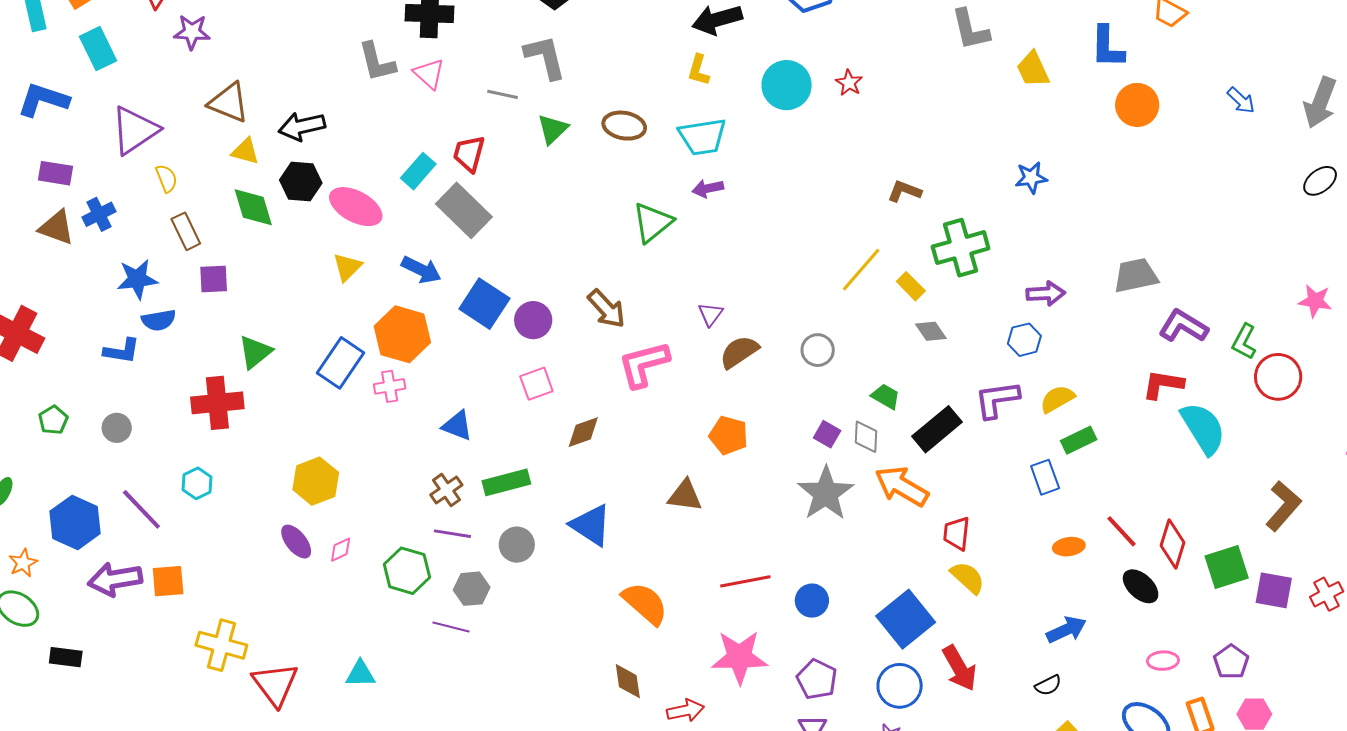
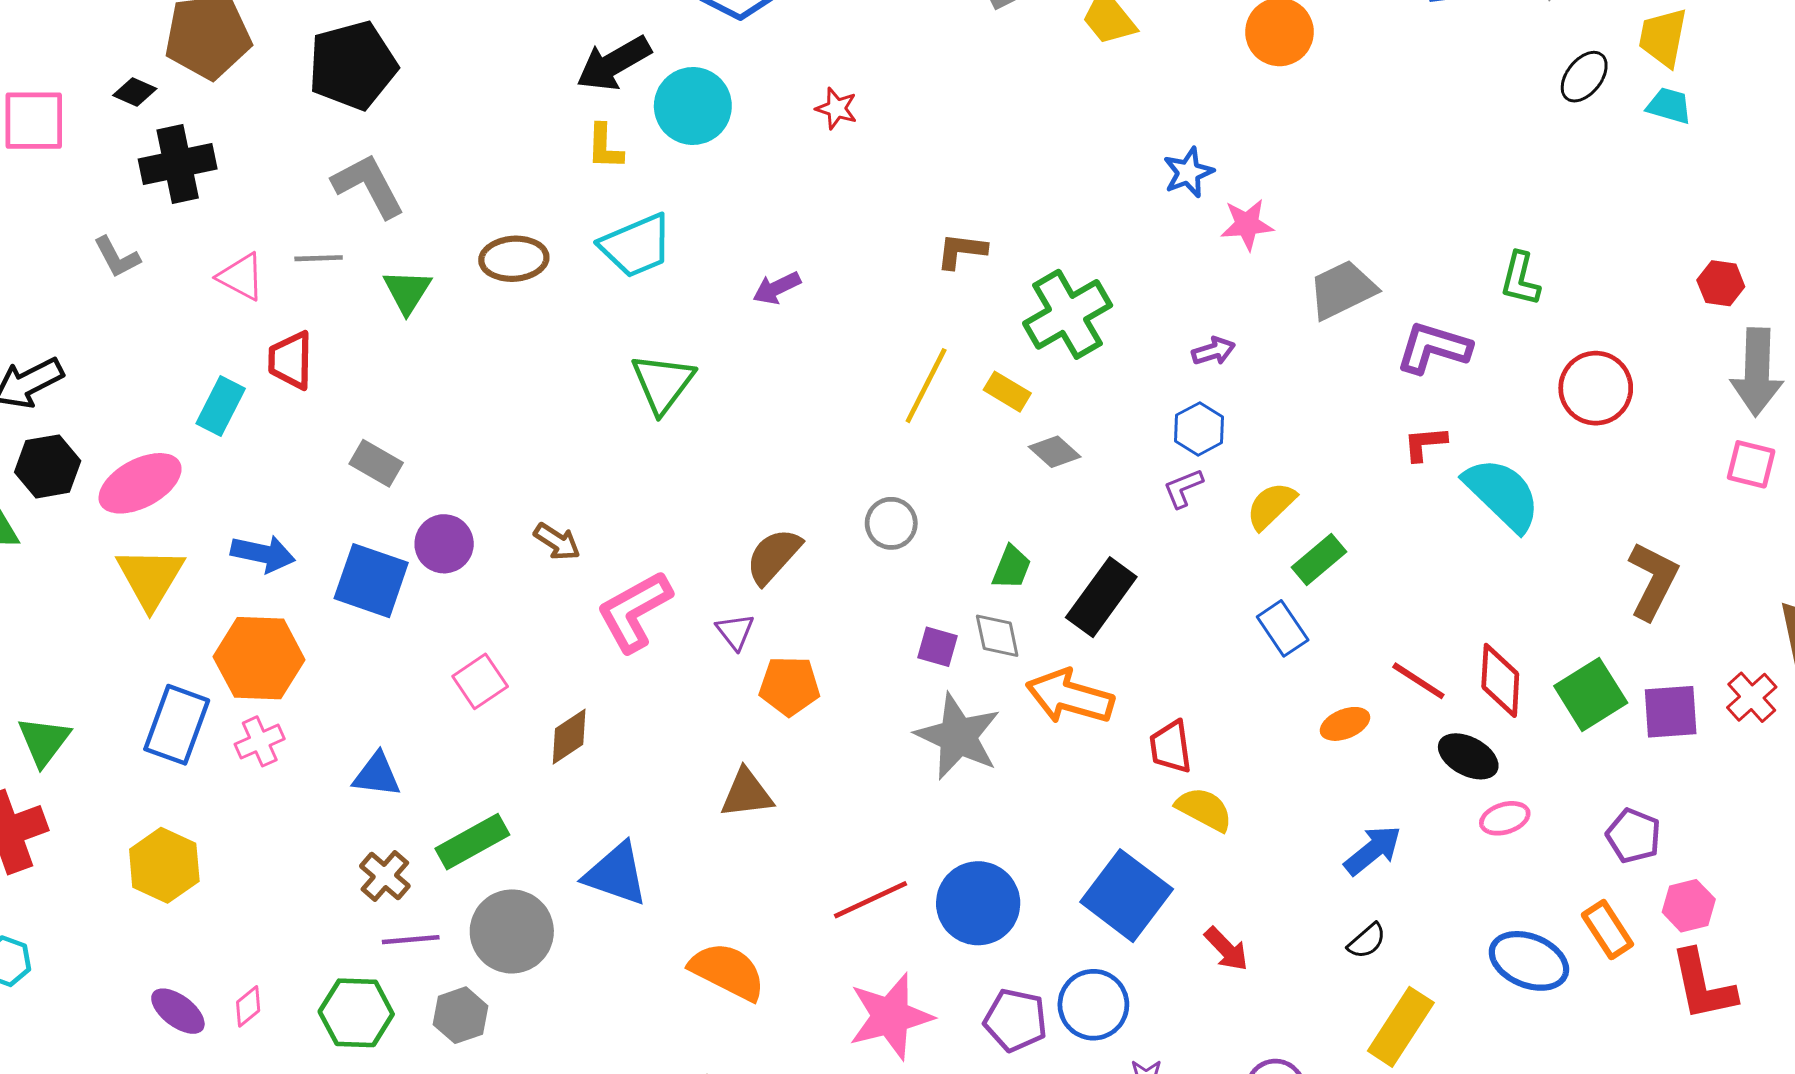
gray L-shape: (377, 62) -> (117, 257), size x0.7
pink triangle: (429, 74) -> (241, 277), moved
cyan circle: (787, 85) -> (693, 106), moved
blue star: (1031, 178) -> (1188, 172), moved
purple arrow: (708, 188) -> (777, 288), moved
pink ellipse: (356, 207) -> (140, 483), turned -42
gray rectangle: (464, 210) -> (376, 463), moved, size x0.6
green triangle: (653, 223) -> (663, 383), moved
yellow triangle: (347, 267) -> (150, 578), size x1.5
purple arrow: (1046, 293) -> (1213, 351), size x0.7
pink star: (1315, 301) -> (1247, 225), moved
brown arrow: (607, 309) -> (557, 542), size x0.7
purple triangle: (710, 314) -> (735, 632), moved
purple circle: (533, 320) -> (444, 544), moved
green L-shape: (1244, 342) -> (1520, 279), moved
red L-shape: (1163, 384) -> (1425, 444), size x0.7
green trapezoid: (886, 396) -> (1012, 567), turned 96
purple L-shape: (997, 399) -> (1183, 488), moved, size x0.6
yellow hexagon: (316, 481) -> (164, 865), moved
gray circle: (517, 545) -> (512, 931), size x1.5
blue circle: (812, 601) -> (978, 903), size x1.6
pink ellipse: (1163, 661) -> (1505, 818), moved
red arrow: (959, 668) -> (1226, 949), size x0.7
blue circle: (900, 686) -> (1093, 1005), moved

